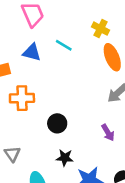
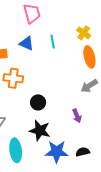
cyan line: (64, 45) -> (53, 42), turned 40
black star: (65, 158) -> (40, 130), size x1.5

